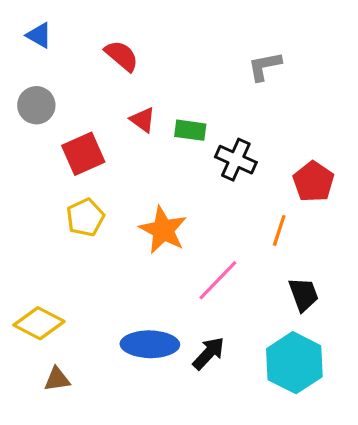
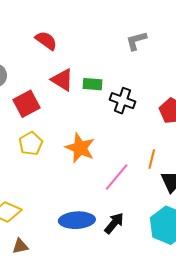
red triangle: (143, 120) -> (62, 80), size x1.4
orange line: (279, 230) -> (152, 159), moved

